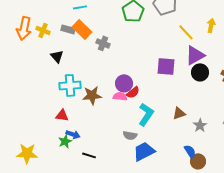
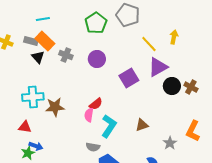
black triangle: (57, 56) -> (38, 57), moved
purple square: (166, 66) -> (129, 78), turned -36
black circle: (200, 72) -> (172, 86), moved
purple circle: (124, 83) -> (97, 59), moved
pink semicircle: (120, 96) -> (89, 115), moved, turned -88
gray star: (200, 125) -> (170, 143), moved

